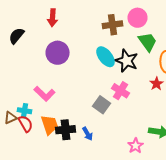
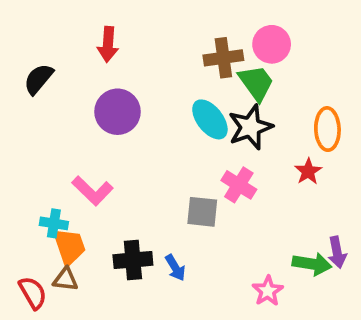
green trapezoid: (148, 42) -> (256, 83), moved
black star: (126, 61) -> (250, 127), turned 30
gray square: (102, 105) -> (202, 212), turned -30
brown triangle: (10, 118) -> (65, 279), moved, turned 32
red semicircle: (26, 124) -> (33, 293), moved
orange trapezoid: (50, 125) -> (69, 247), moved

